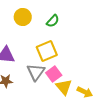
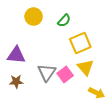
yellow square: (47, 51) -> (80, 43), moved
yellow triangle: (64, 87) -> (85, 67), moved

